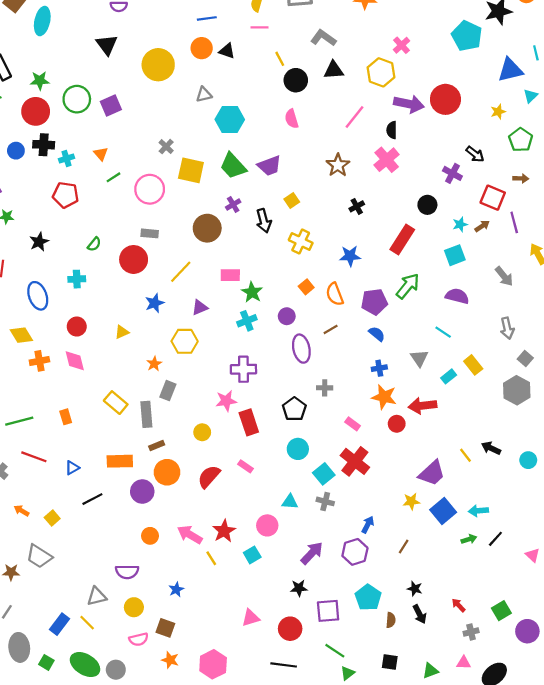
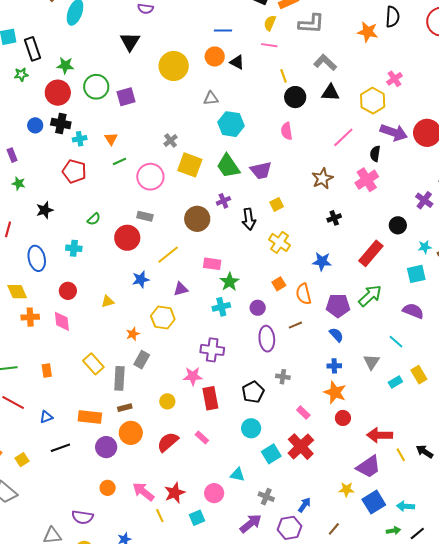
red arrow: (423, 406) -> (380, 435), moved
gray cross: (325, 501) -> (266, 497), moved

